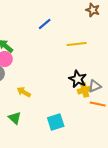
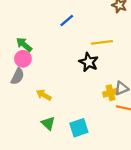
black star: (78, 79) -> (89, 62), moved
green triangle: (15, 118) -> (48, 123), moved

